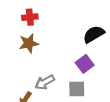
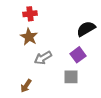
brown star: (29, 43) -> (29, 37), turned -30
gray arrow: (45, 82) -> (43, 58), moved

